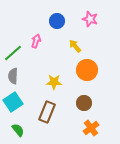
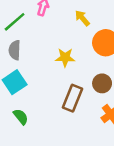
yellow arrow: (75, 46) -> (82, 18), moved
brown rectangle: (47, 112) -> (72, 98), moved

